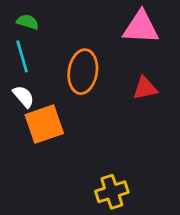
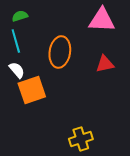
green semicircle: (28, 22) -> (20, 16), turned -35

